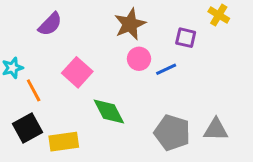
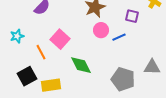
orange line: (34, 90) -> (41, 52), moved
gray triangle: (216, 130) -> (152, 67), moved

